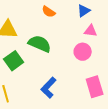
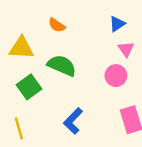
orange semicircle: (49, 12) -> (57, 25), moved
pink triangle: (91, 31) -> (126, 49), turned 48

